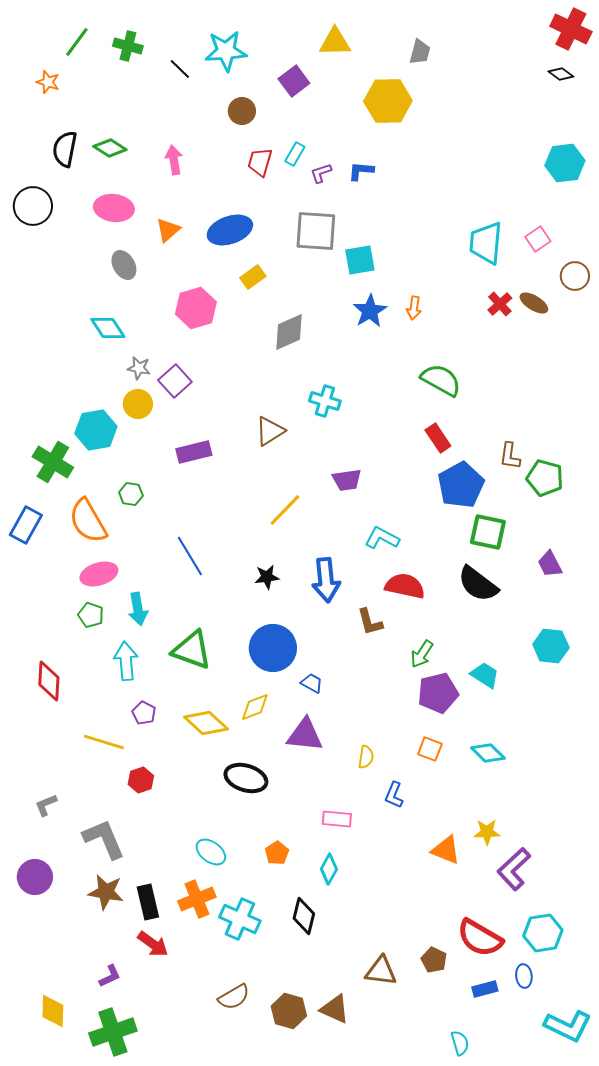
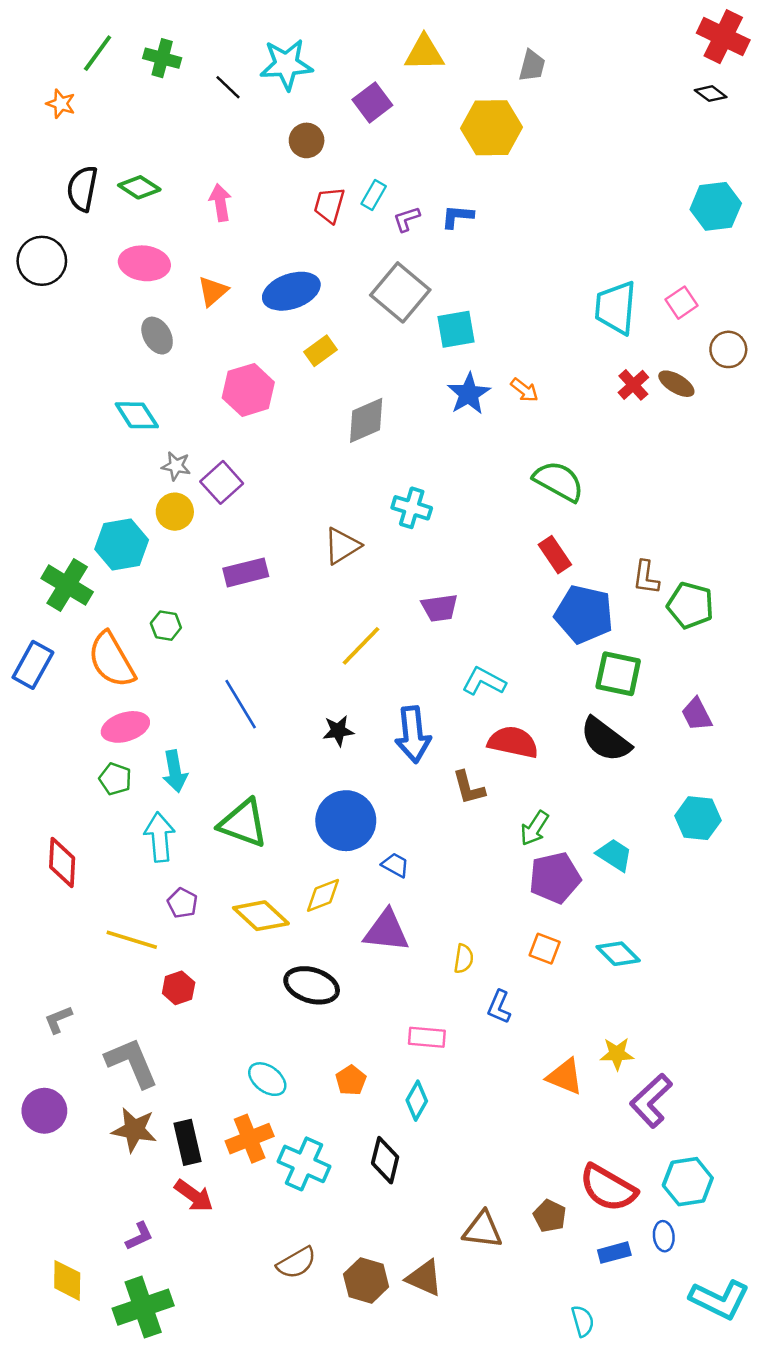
gray square: (316, 231) -> (400, 292), turned 36
orange arrow: (414, 308) -> (524, 390), turned -60
blue pentagon: (461, 485) -> (584, 614), turned -30

